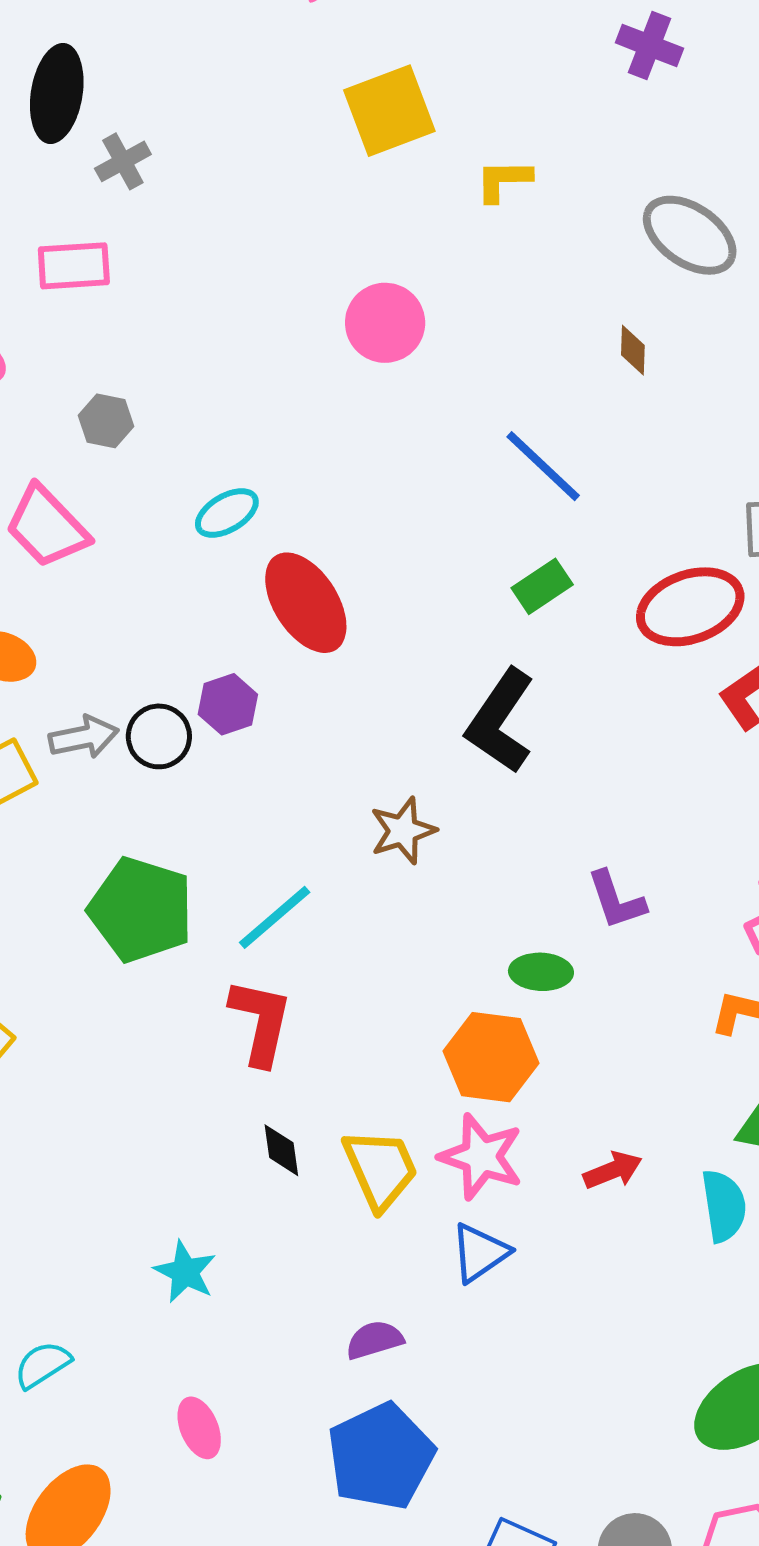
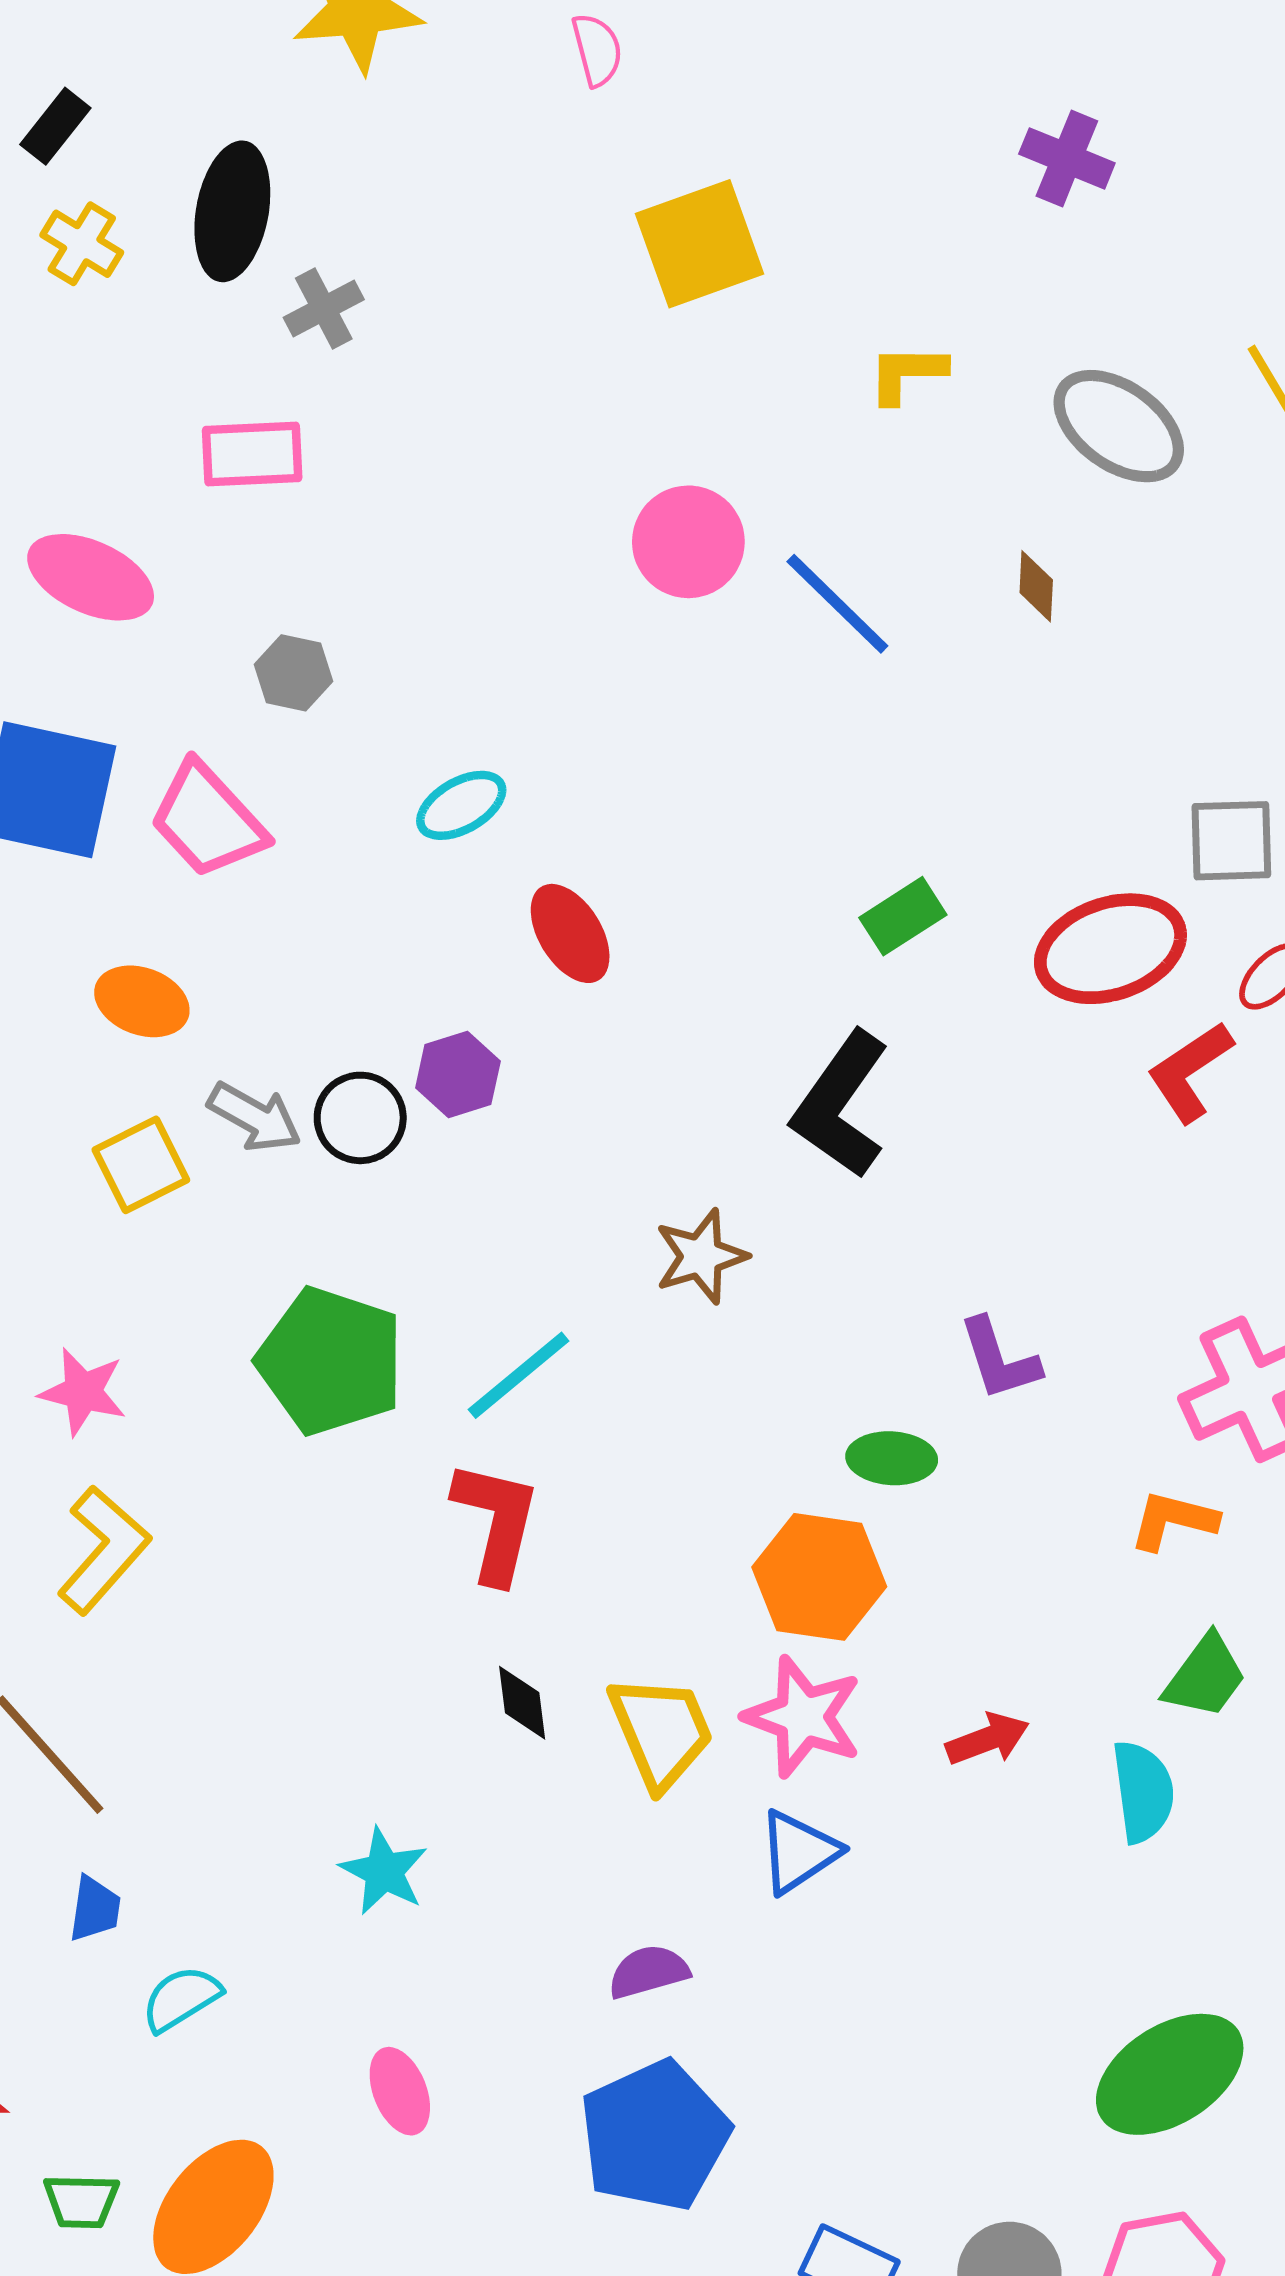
yellow L-shape: (503, 180) -> (907, 374), moved
blue line: (543, 466) -> (837, 604), moved
red ellipse: (306, 603) -> (570, 933), size x0.7
gray arrow: (84, 737) -> (254, 1117), turned 40

